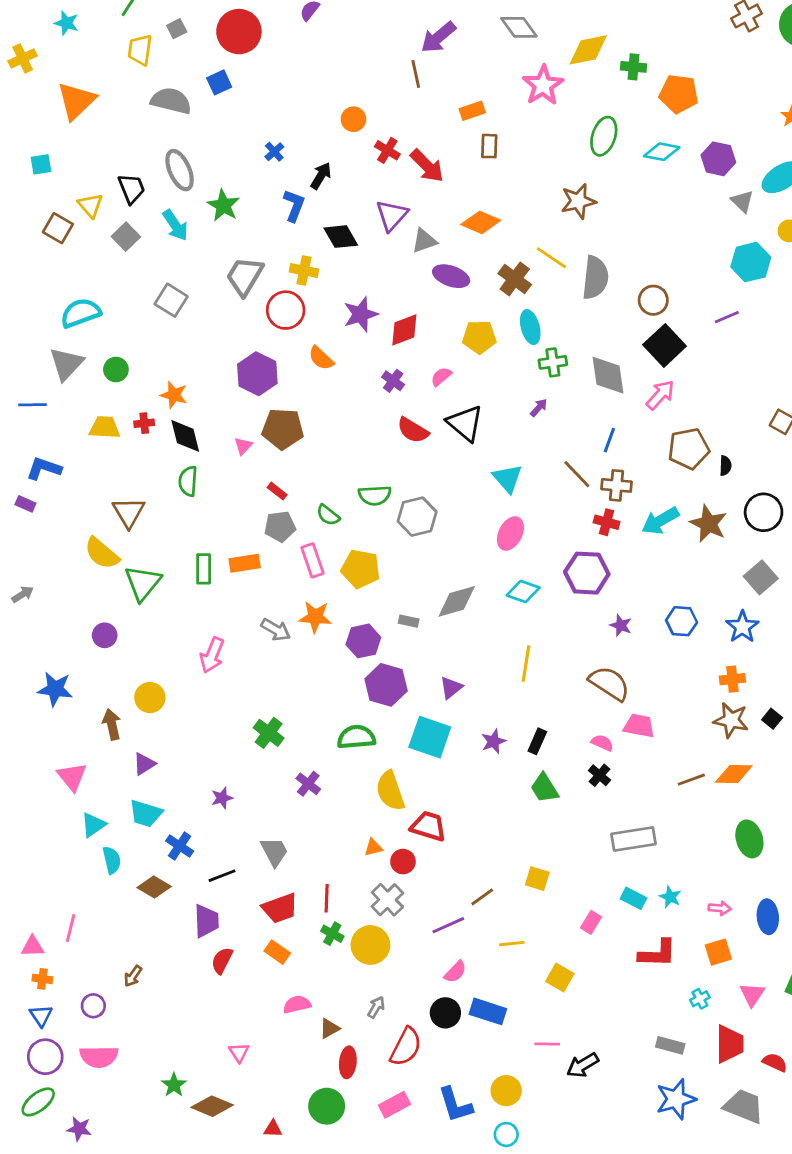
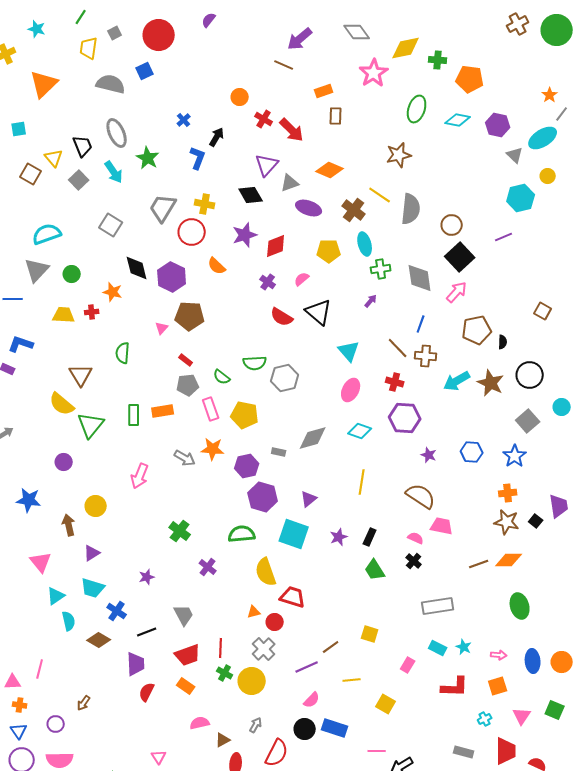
brown line: (416, 74) -> (284, 65), turned -54
black diamond: (341, 237) -> (251, 195), moved
black diamond: (185, 436) -> (137, 268), moved
red cross: (607, 522) -> (395, 382), moved

